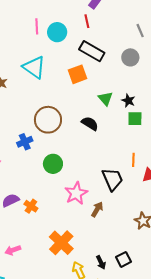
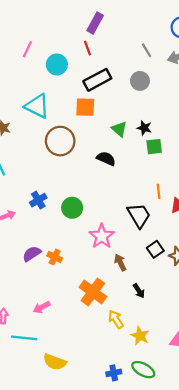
pink line: (37, 26) -> (27, 49), moved, turned 35
black rectangle: (92, 51) -> (97, 80), turned -50
orange square: (78, 74) -> (85, 107), turned 30
brown circle: (48, 120) -> (60, 141), moved
blue cross: (25, 142) -> (38, 200), moved
brown arrow: (97, 209) -> (120, 262), moved, turned -49
black square: (124, 259) -> (155, 249), moved
black arrow: (101, 262) -> (139, 291), moved

